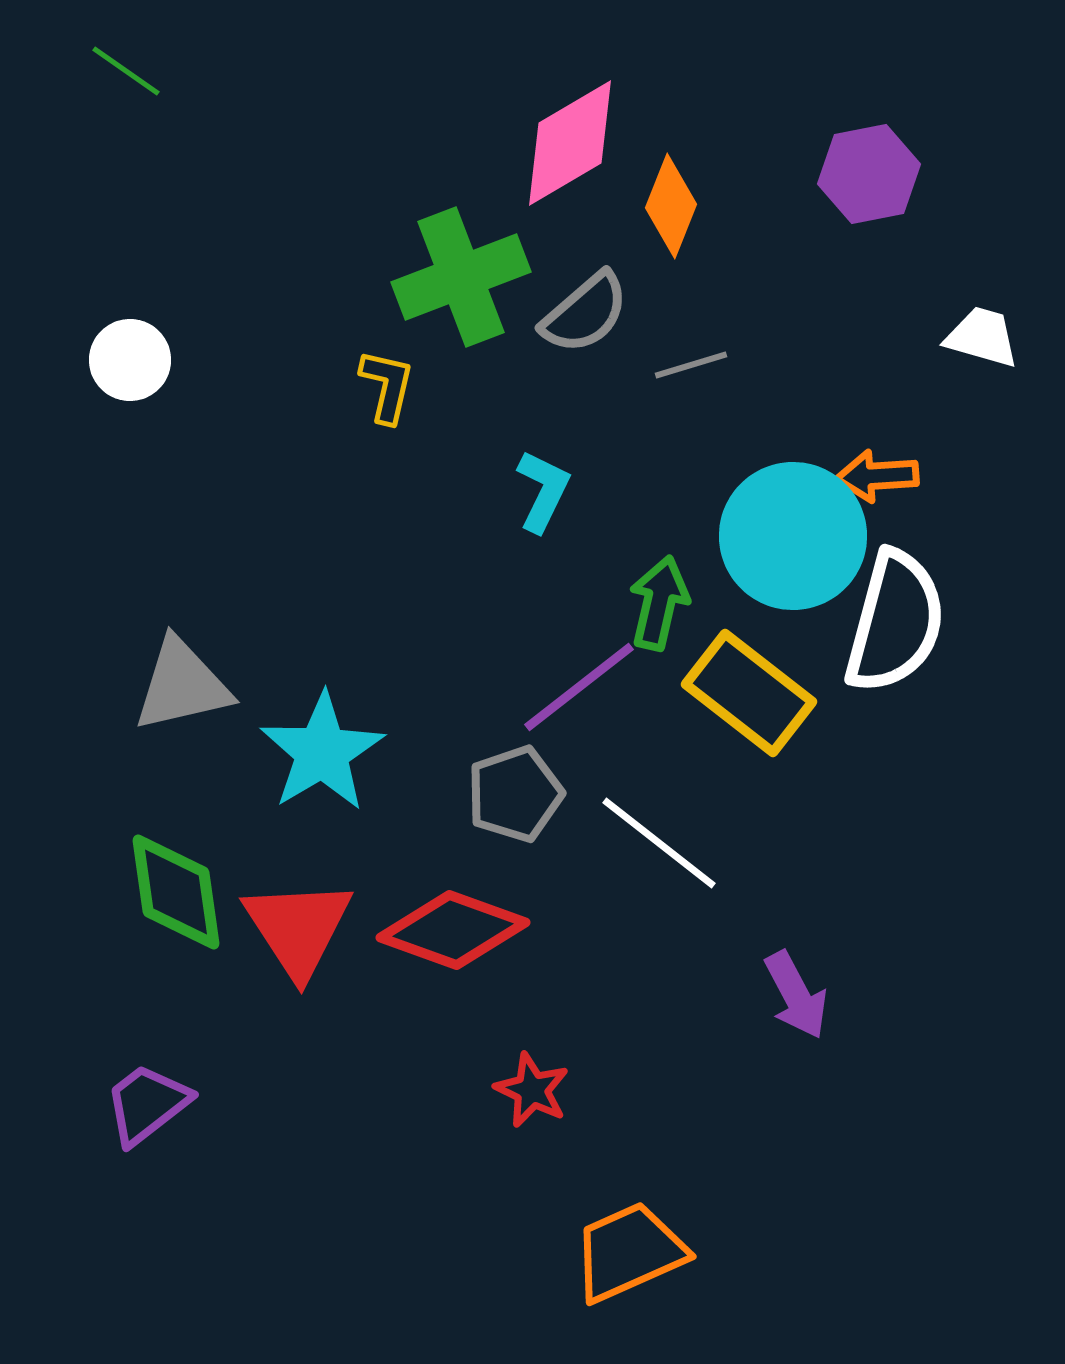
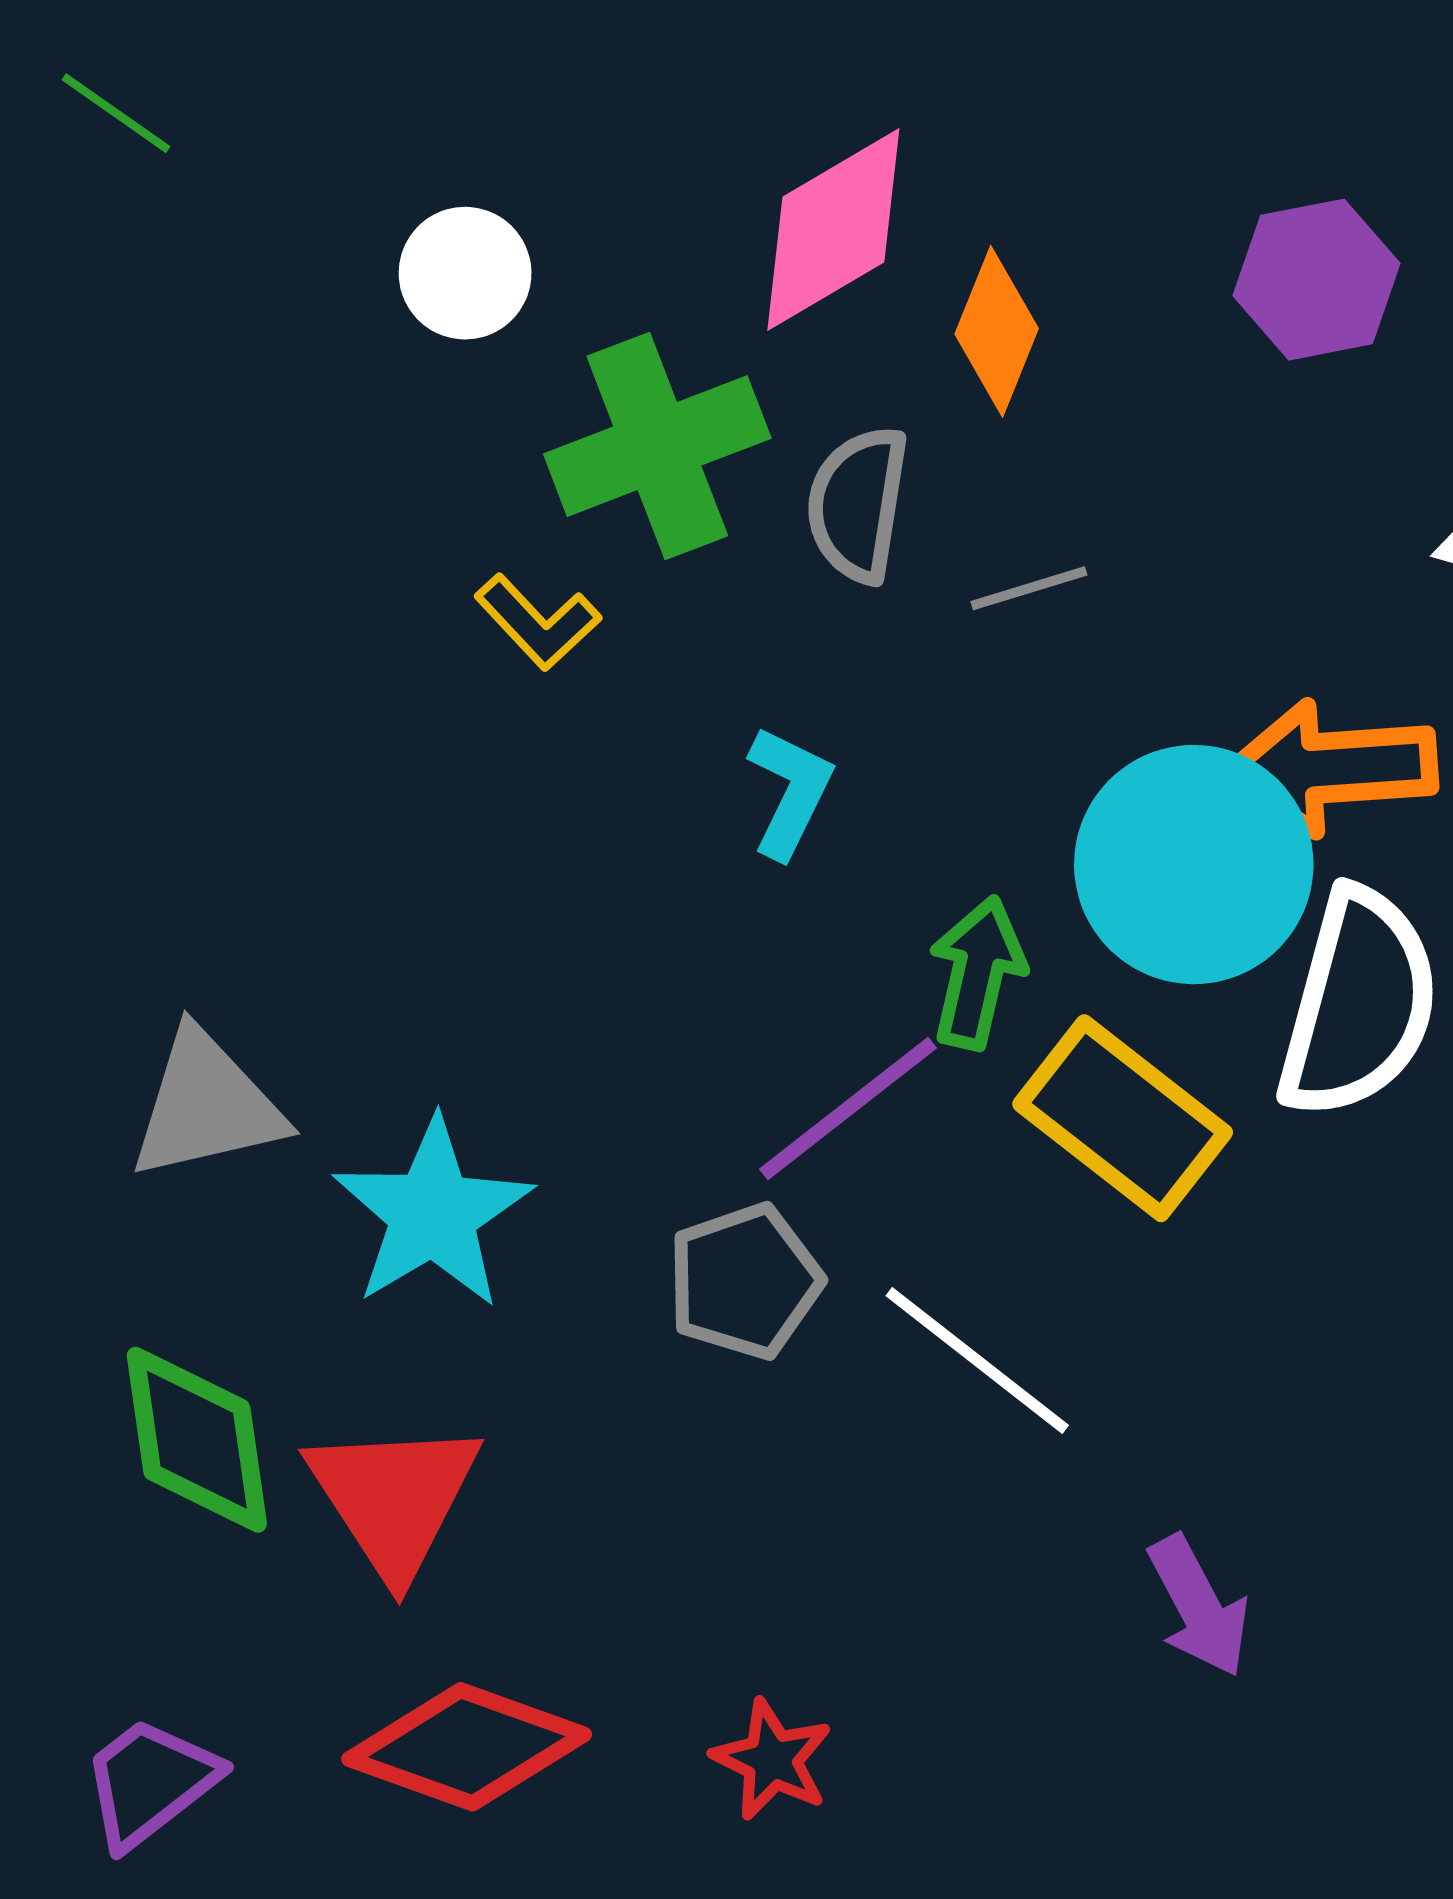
gray semicircle: (585, 313) -> (858, 504), turned 140
white circle: (130, 360) -> (465, 273), moved
yellow L-shape: (387, 386) -> (538, 622), turned 124
orange arrow: (877, 476) -> (1329, 768), size x1.6
red diamond: (453, 930) -> (467, 1747), moved

